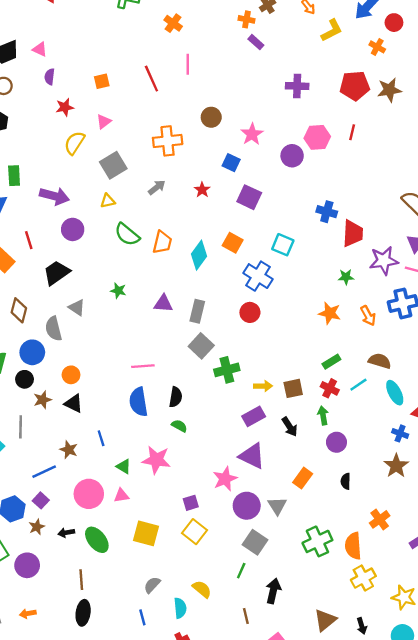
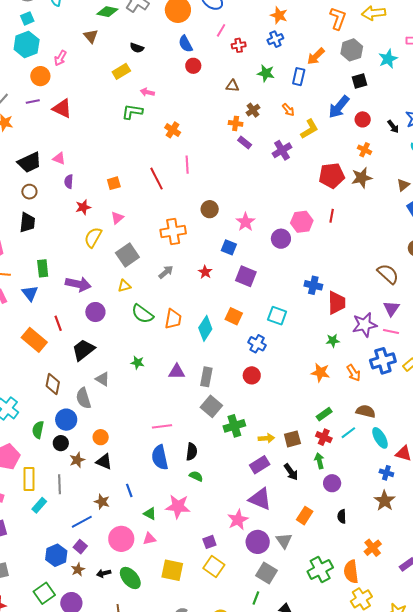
orange cross: (377, 47) -> (365, 150), moved
purple cross: (297, 86) -> (282, 150), moved, turned -30
blue cross: (258, 276) -> (257, 344), size x0.7

